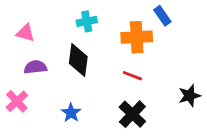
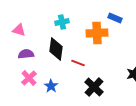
blue rectangle: (162, 16) -> (115, 18), turned -32
red line: (132, 76) -> (78, 63), moved
pink cross: (17, 101) -> (29, 78), moved

